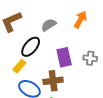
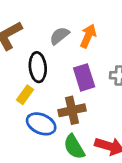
orange arrow: (80, 20) -> (88, 36), moved
black ellipse: (31, 47) -> (38, 67), turned -40

